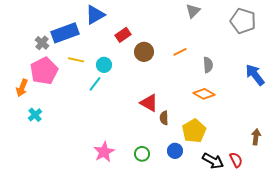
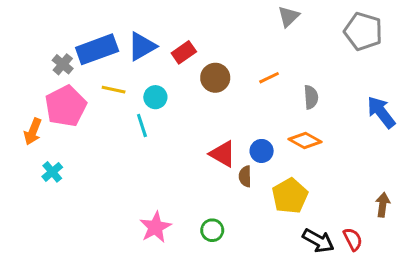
blue triangle: (95, 15) -> (142, 46), moved
cyan line: (95, 84) -> (142, 126), turned -56
blue circle: (175, 151) -> (262, 151), moved

